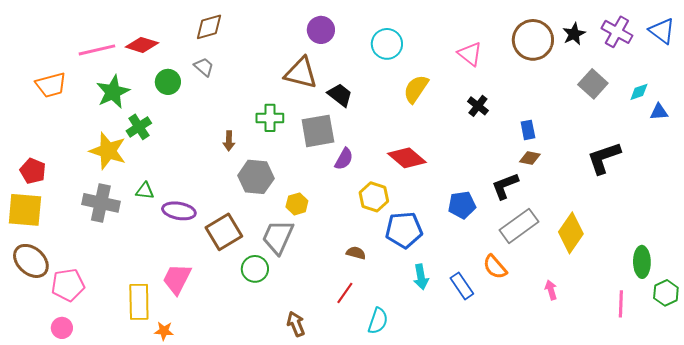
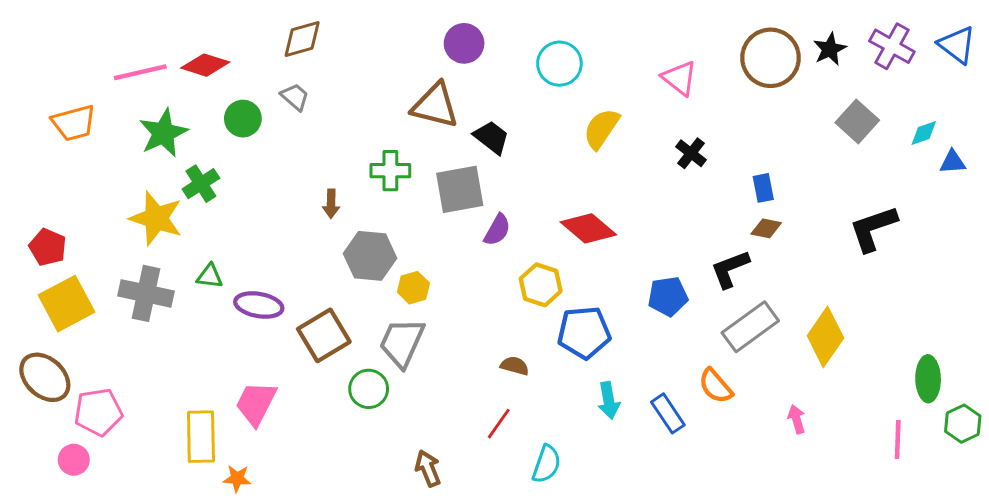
yellow hexagon: (297, 204) -> (413, 288), moved
yellow square: (25, 210) -> (67, 304), moved, turned -33
pink circle: (62, 328) -> (74, 460), moved

